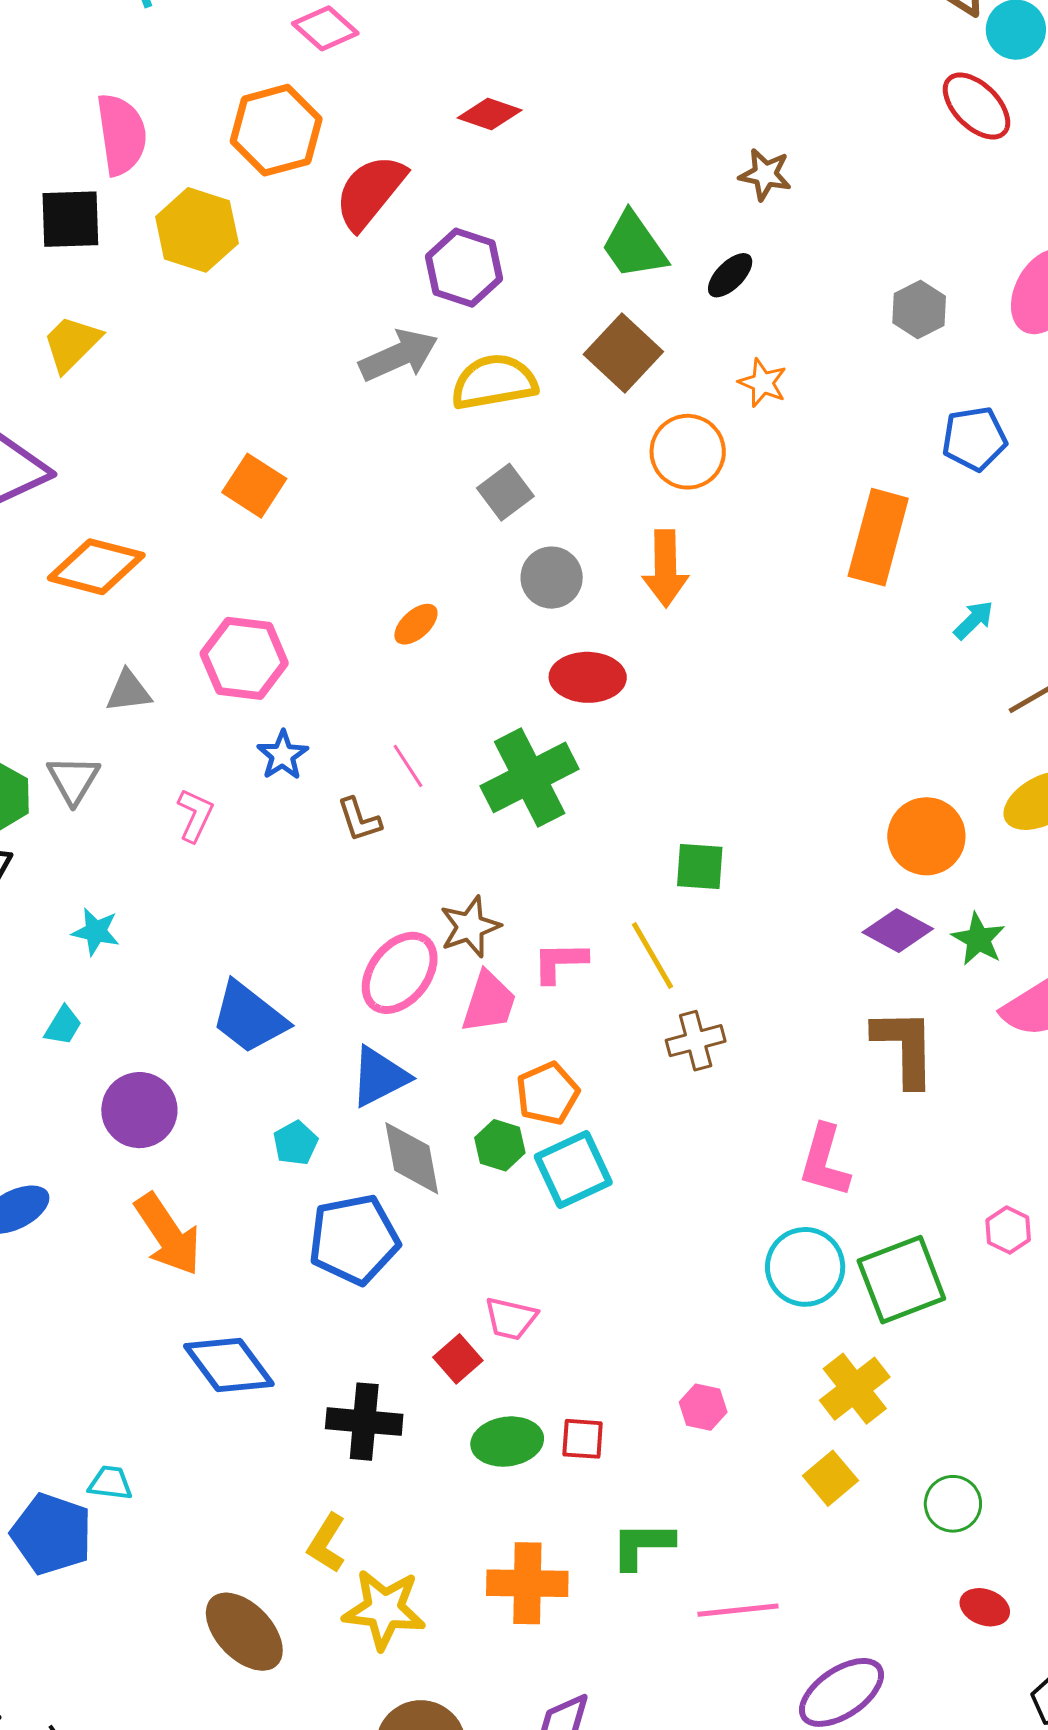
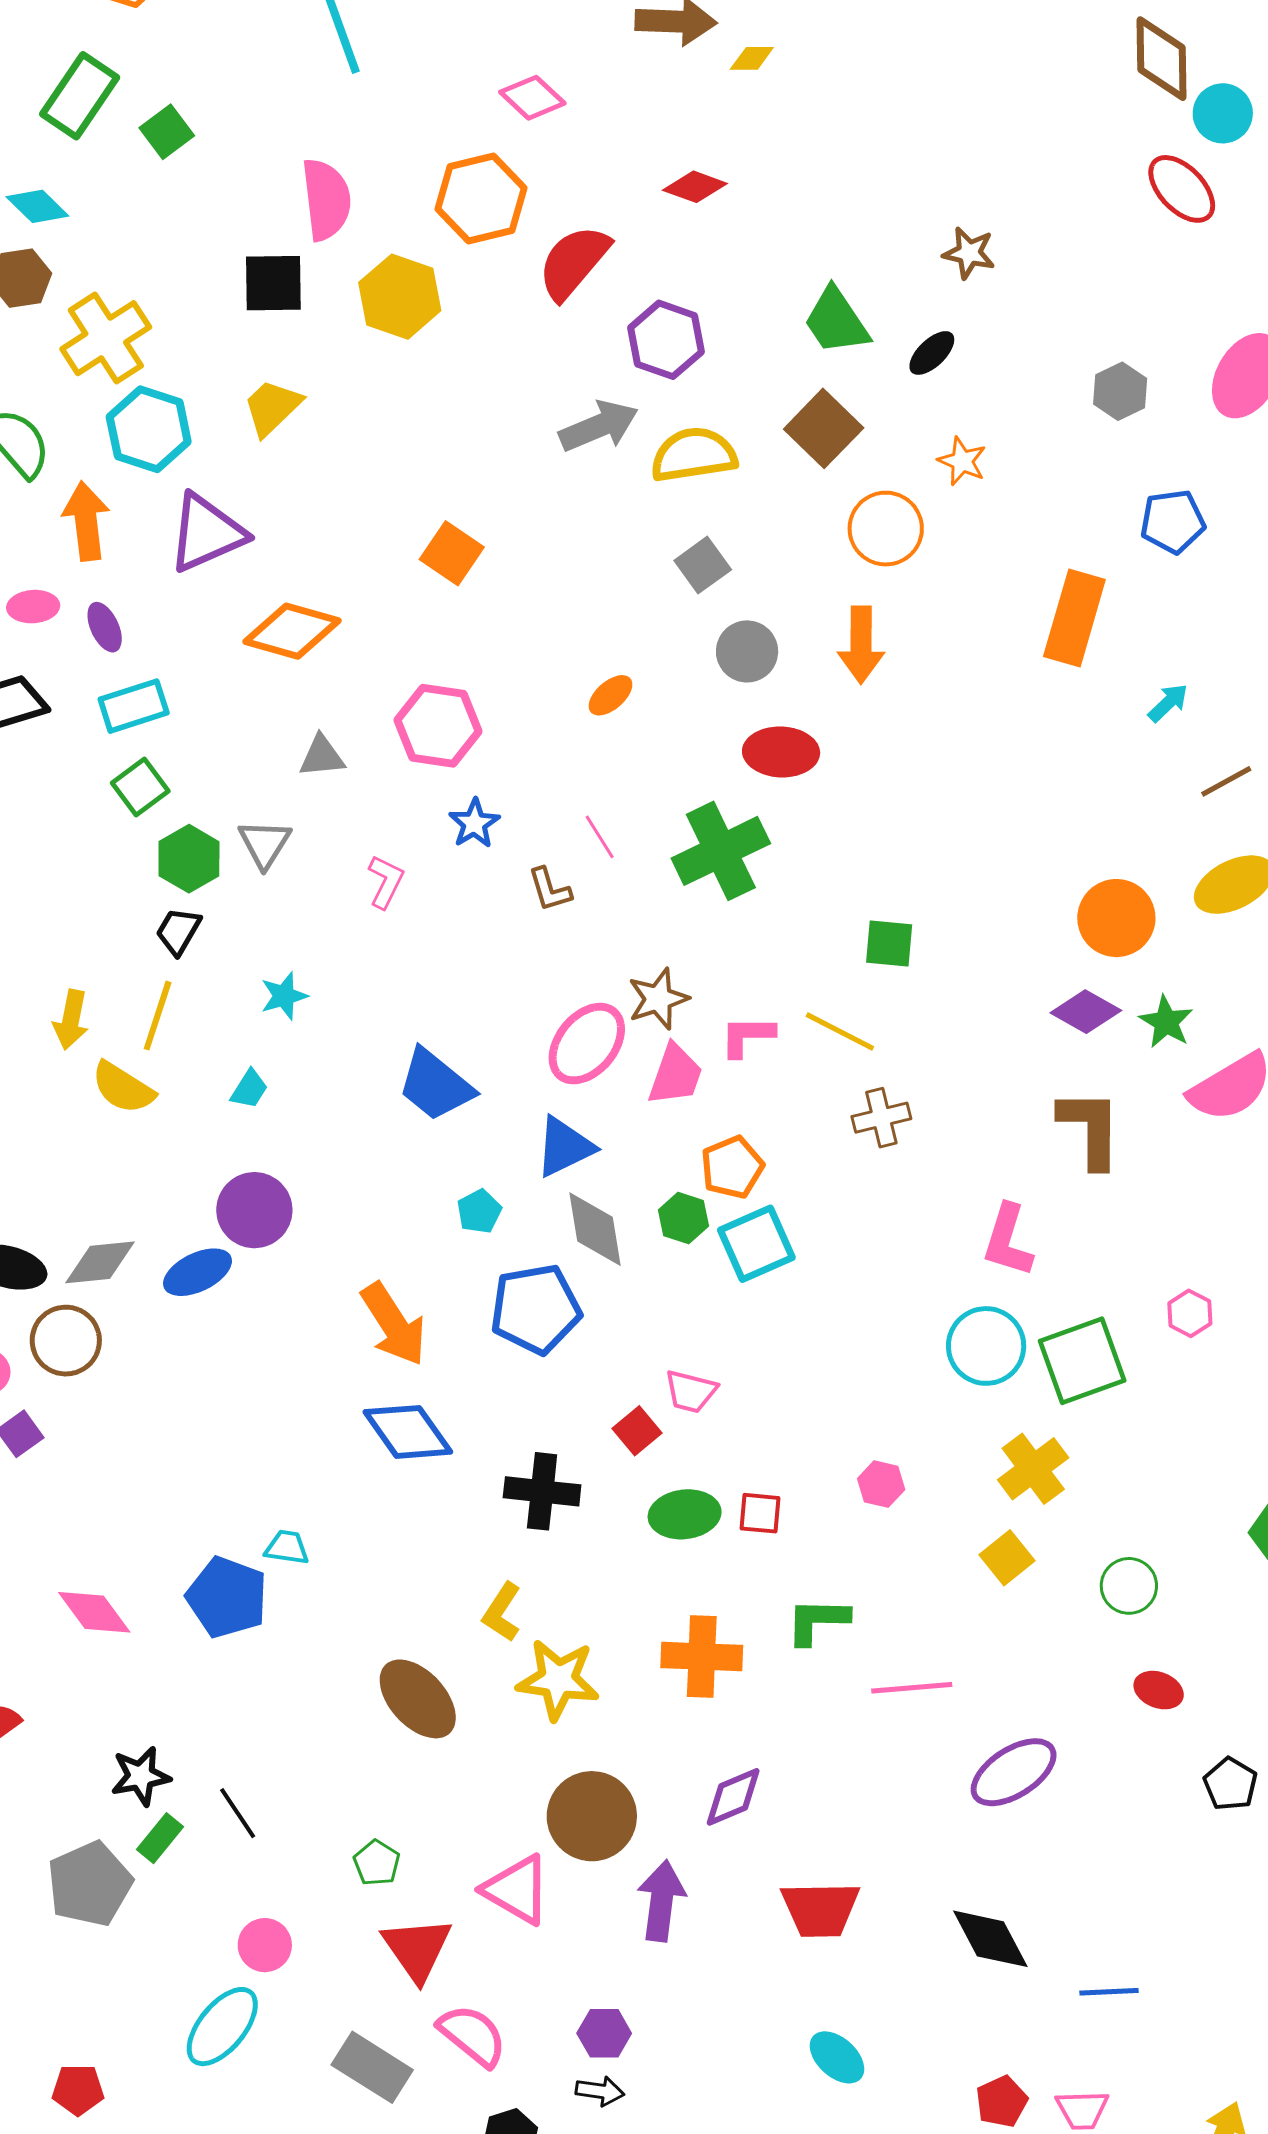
cyan star: (96, 932) -> (284, 996), turned -30
yellow line: (652, 955) -> (840, 1031), turned -34
purple circle: (139, 1110) -> (254, 1210), moved
orange arrow: (168, 1234) -> (394, 1324), moved

